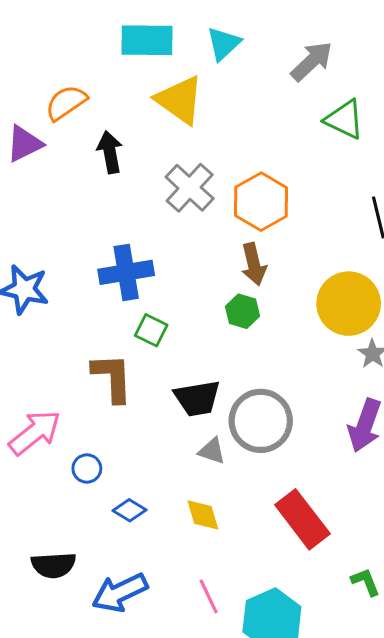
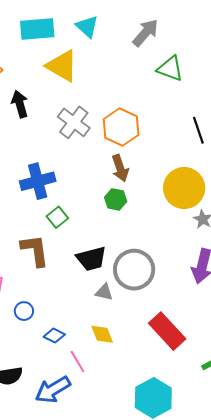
cyan triangle: (223, 44) -> (87, 27), turned -30
green square: (151, 330) -> (57, 217), turned 30
pink line: (209, 596) -> (77, 361), moved

